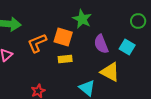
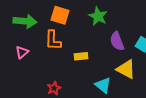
orange square: (63, 37) -> (60, 15), moved
orange L-shape: (37, 43) -> (53, 40), turned -65

